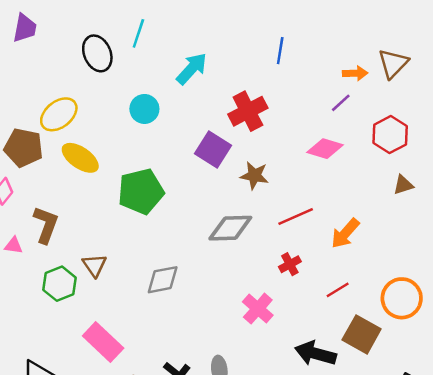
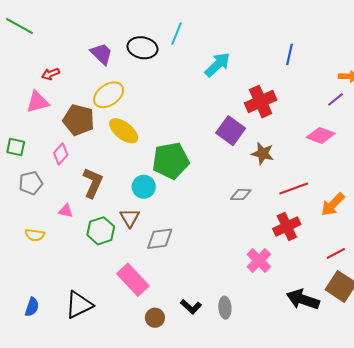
purple trapezoid: (25, 28) -> (101, 54), moved, turned -60
black ellipse: (97, 53) -> (142, 48), turned -60
cyan circle: (144, 109) -> (144, 187), moved
gray diamond: (230, 228) -> (241, 195), size x0.6
pink triangle: (13, 245) -> (66, 211), moved
red cross: (290, 264) -> (287, 226), size x1.5
gray diamond: (163, 280) -> (160, 239), moved
red line: (338, 290) -> (336, 253), moved

